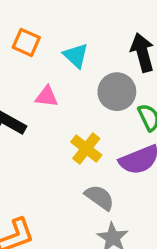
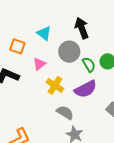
orange square: (26, 42) -> (17, 46), moved
pink triangle: (47, 97) -> (39, 64), moved, turned -40

